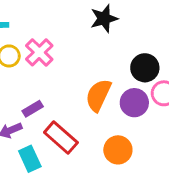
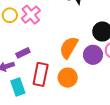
red rectangle: (61, 138) -> (41, 74), turned 55
orange circle: (118, 150) -> (68, 78), moved

